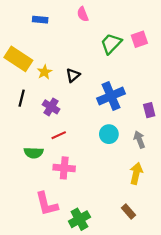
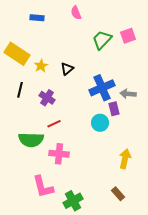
purple rectangle: (149, 110) -> (114, 109), moved
gray arrow: (139, 140) -> (128, 94), moved, turned -63
green semicircle: (34, 153) -> (31, 140), size x1.4

